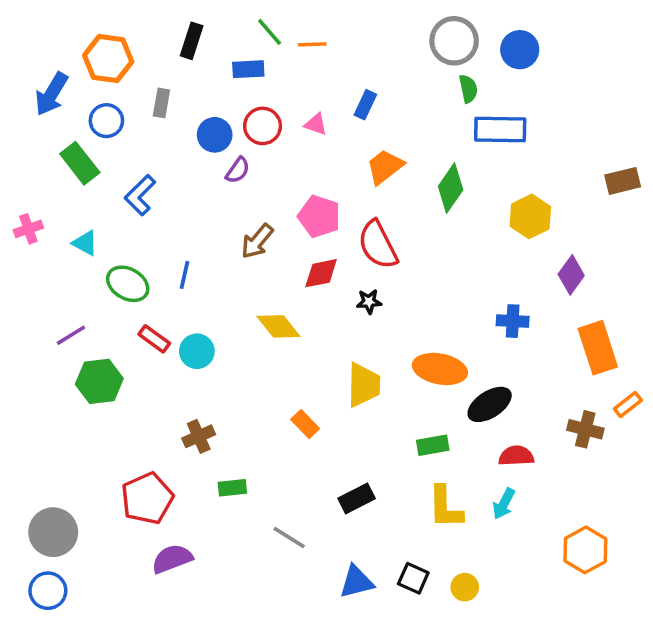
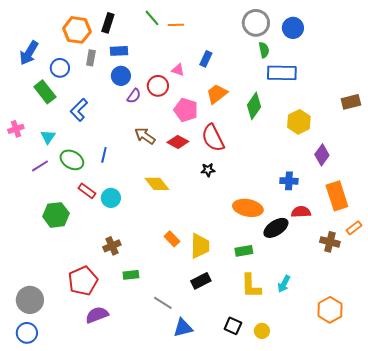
orange hexagon: (108, 59) -> (77, 30), moved
blue rectangle: (248, 69) -> (119, 51), moved
red circle: (263, 126) -> (158, 86), moved
pink pentagon: (319, 216) -> (186, 110), moved
brown arrow: (257, 241) -> (145, 136), turned 85
cyan triangle: (85, 243) -> (48, 137), turned 35
red diamond: (321, 273) -> (178, 142), moved, turned 40
purple line: (71, 335) -> (40, 166), moved
yellow trapezoid: (364, 385) -> (200, 246), moved
red semicircle: (516, 456) -> (301, 212), moved
blue triangle: (357, 582) -> (183, 328), moved

